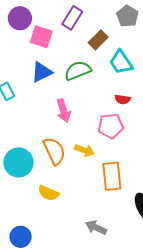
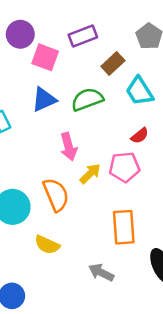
purple rectangle: (72, 18) -> (83, 36), turned 35
red semicircle: (123, 99) -> (140, 136), turned -49
yellow arrow: (84, 150) -> (90, 174), moved, turned -66
gray arrow: (96, 228) -> (101, 272), moved

